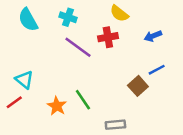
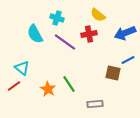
cyan semicircle: (28, 20) -> (35, 34), moved
blue arrow: (153, 36) -> (125, 33), size x1.5
brown square: (138, 86) -> (113, 73), turned -35

